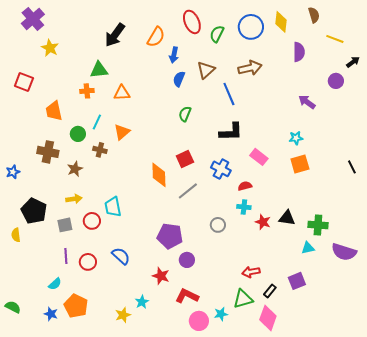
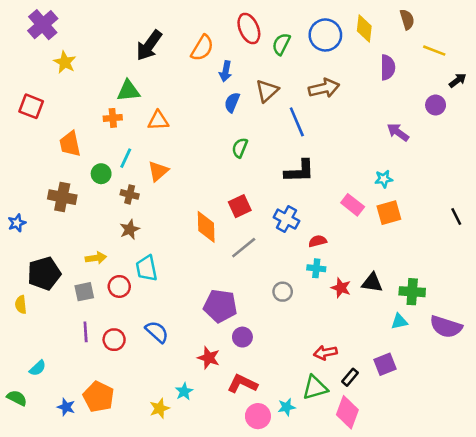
pink rectangle: (259, 157) -> (353, 205), moved
brown star: (75, 169) -> (130, 229), moved
black pentagon: (34, 211) -> (44, 274), turned 30
cyan semicircle: (55, 284) -> (38, 368), moved

